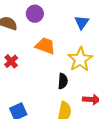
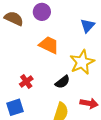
red cross: (11, 61) -> (26, 81), moved
black semicircle: (63, 81) -> (62, 82), turned 42

